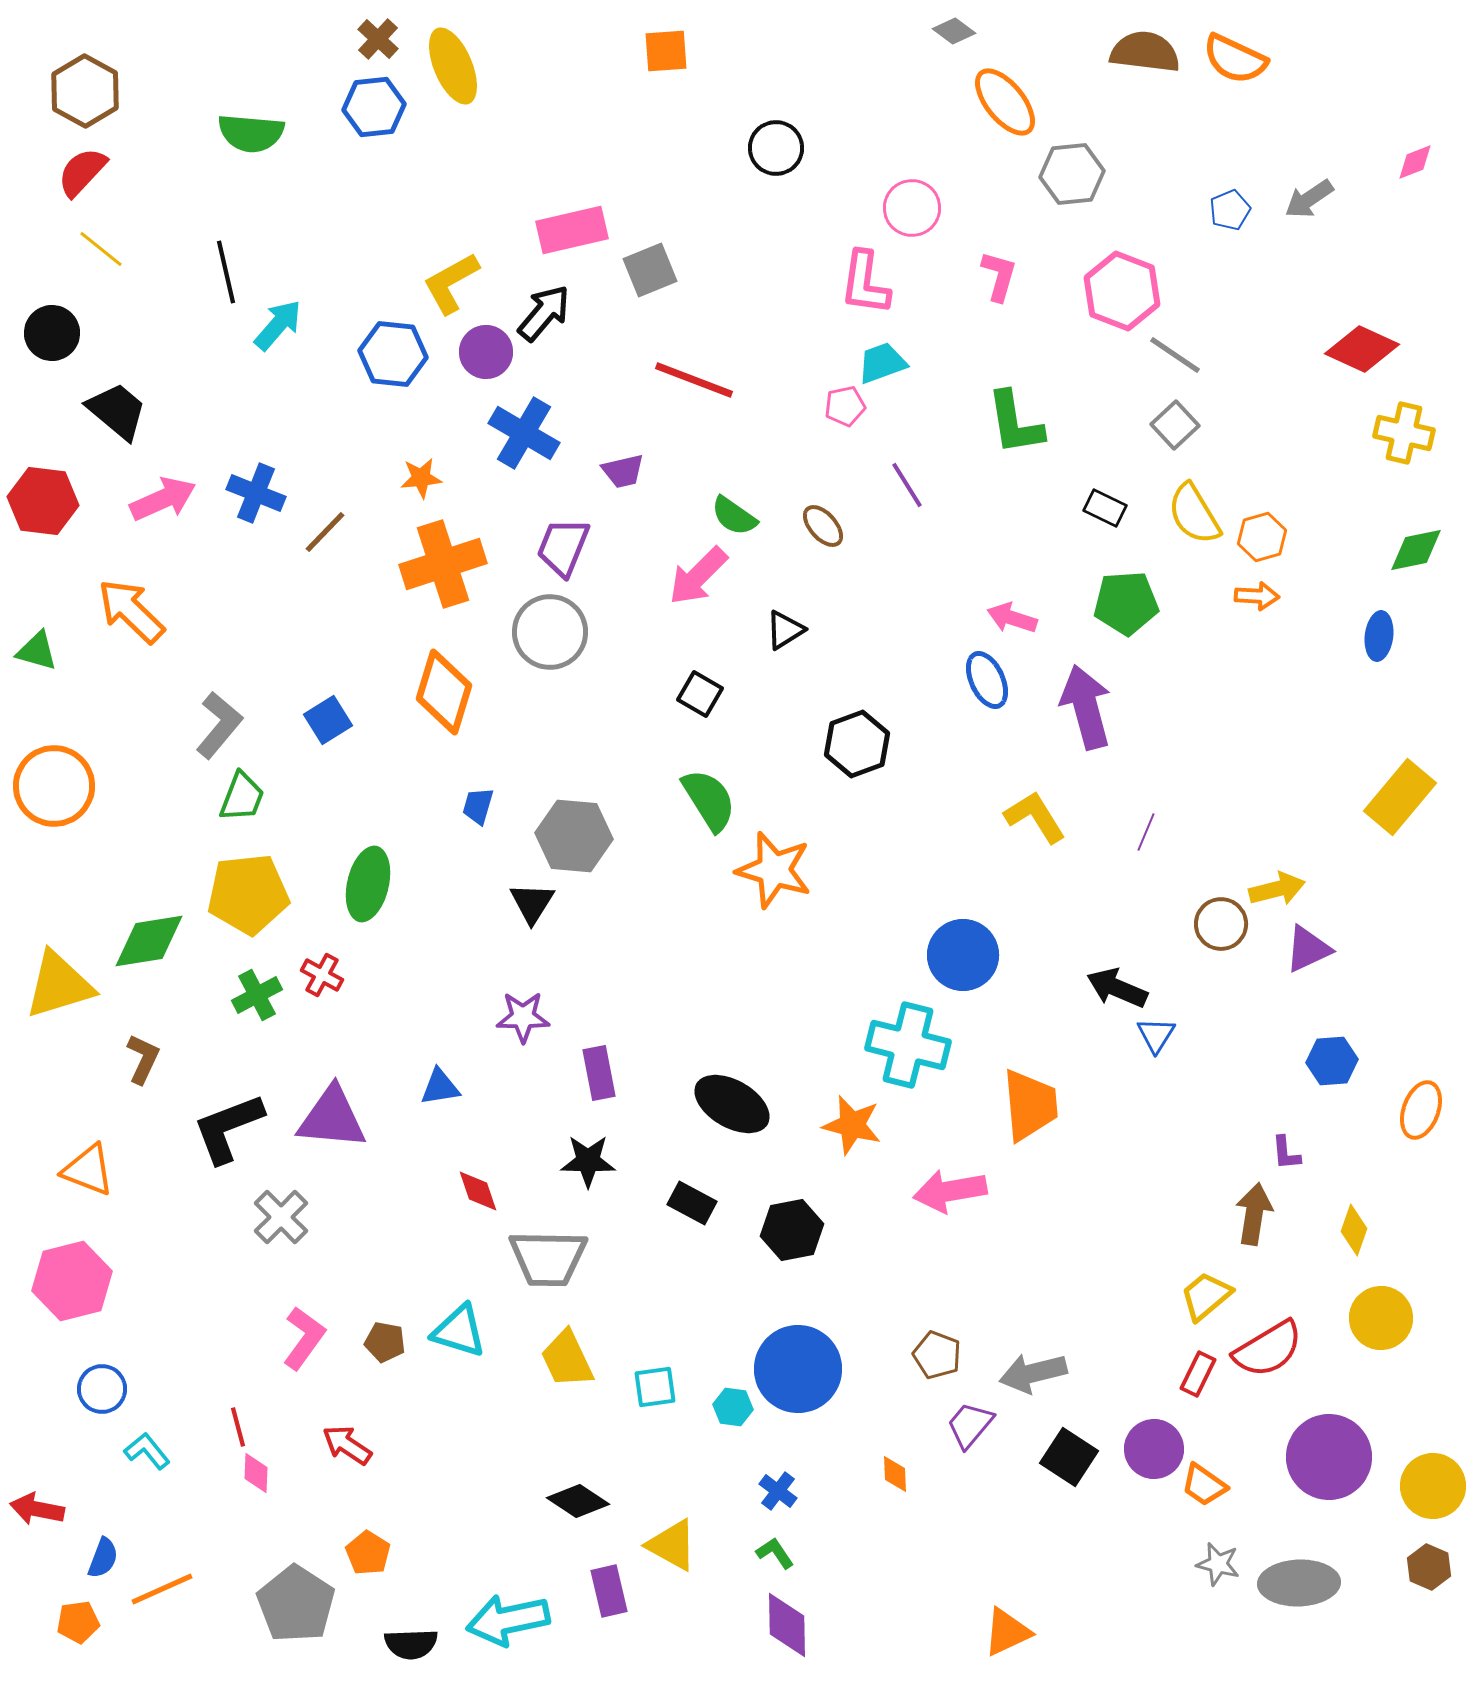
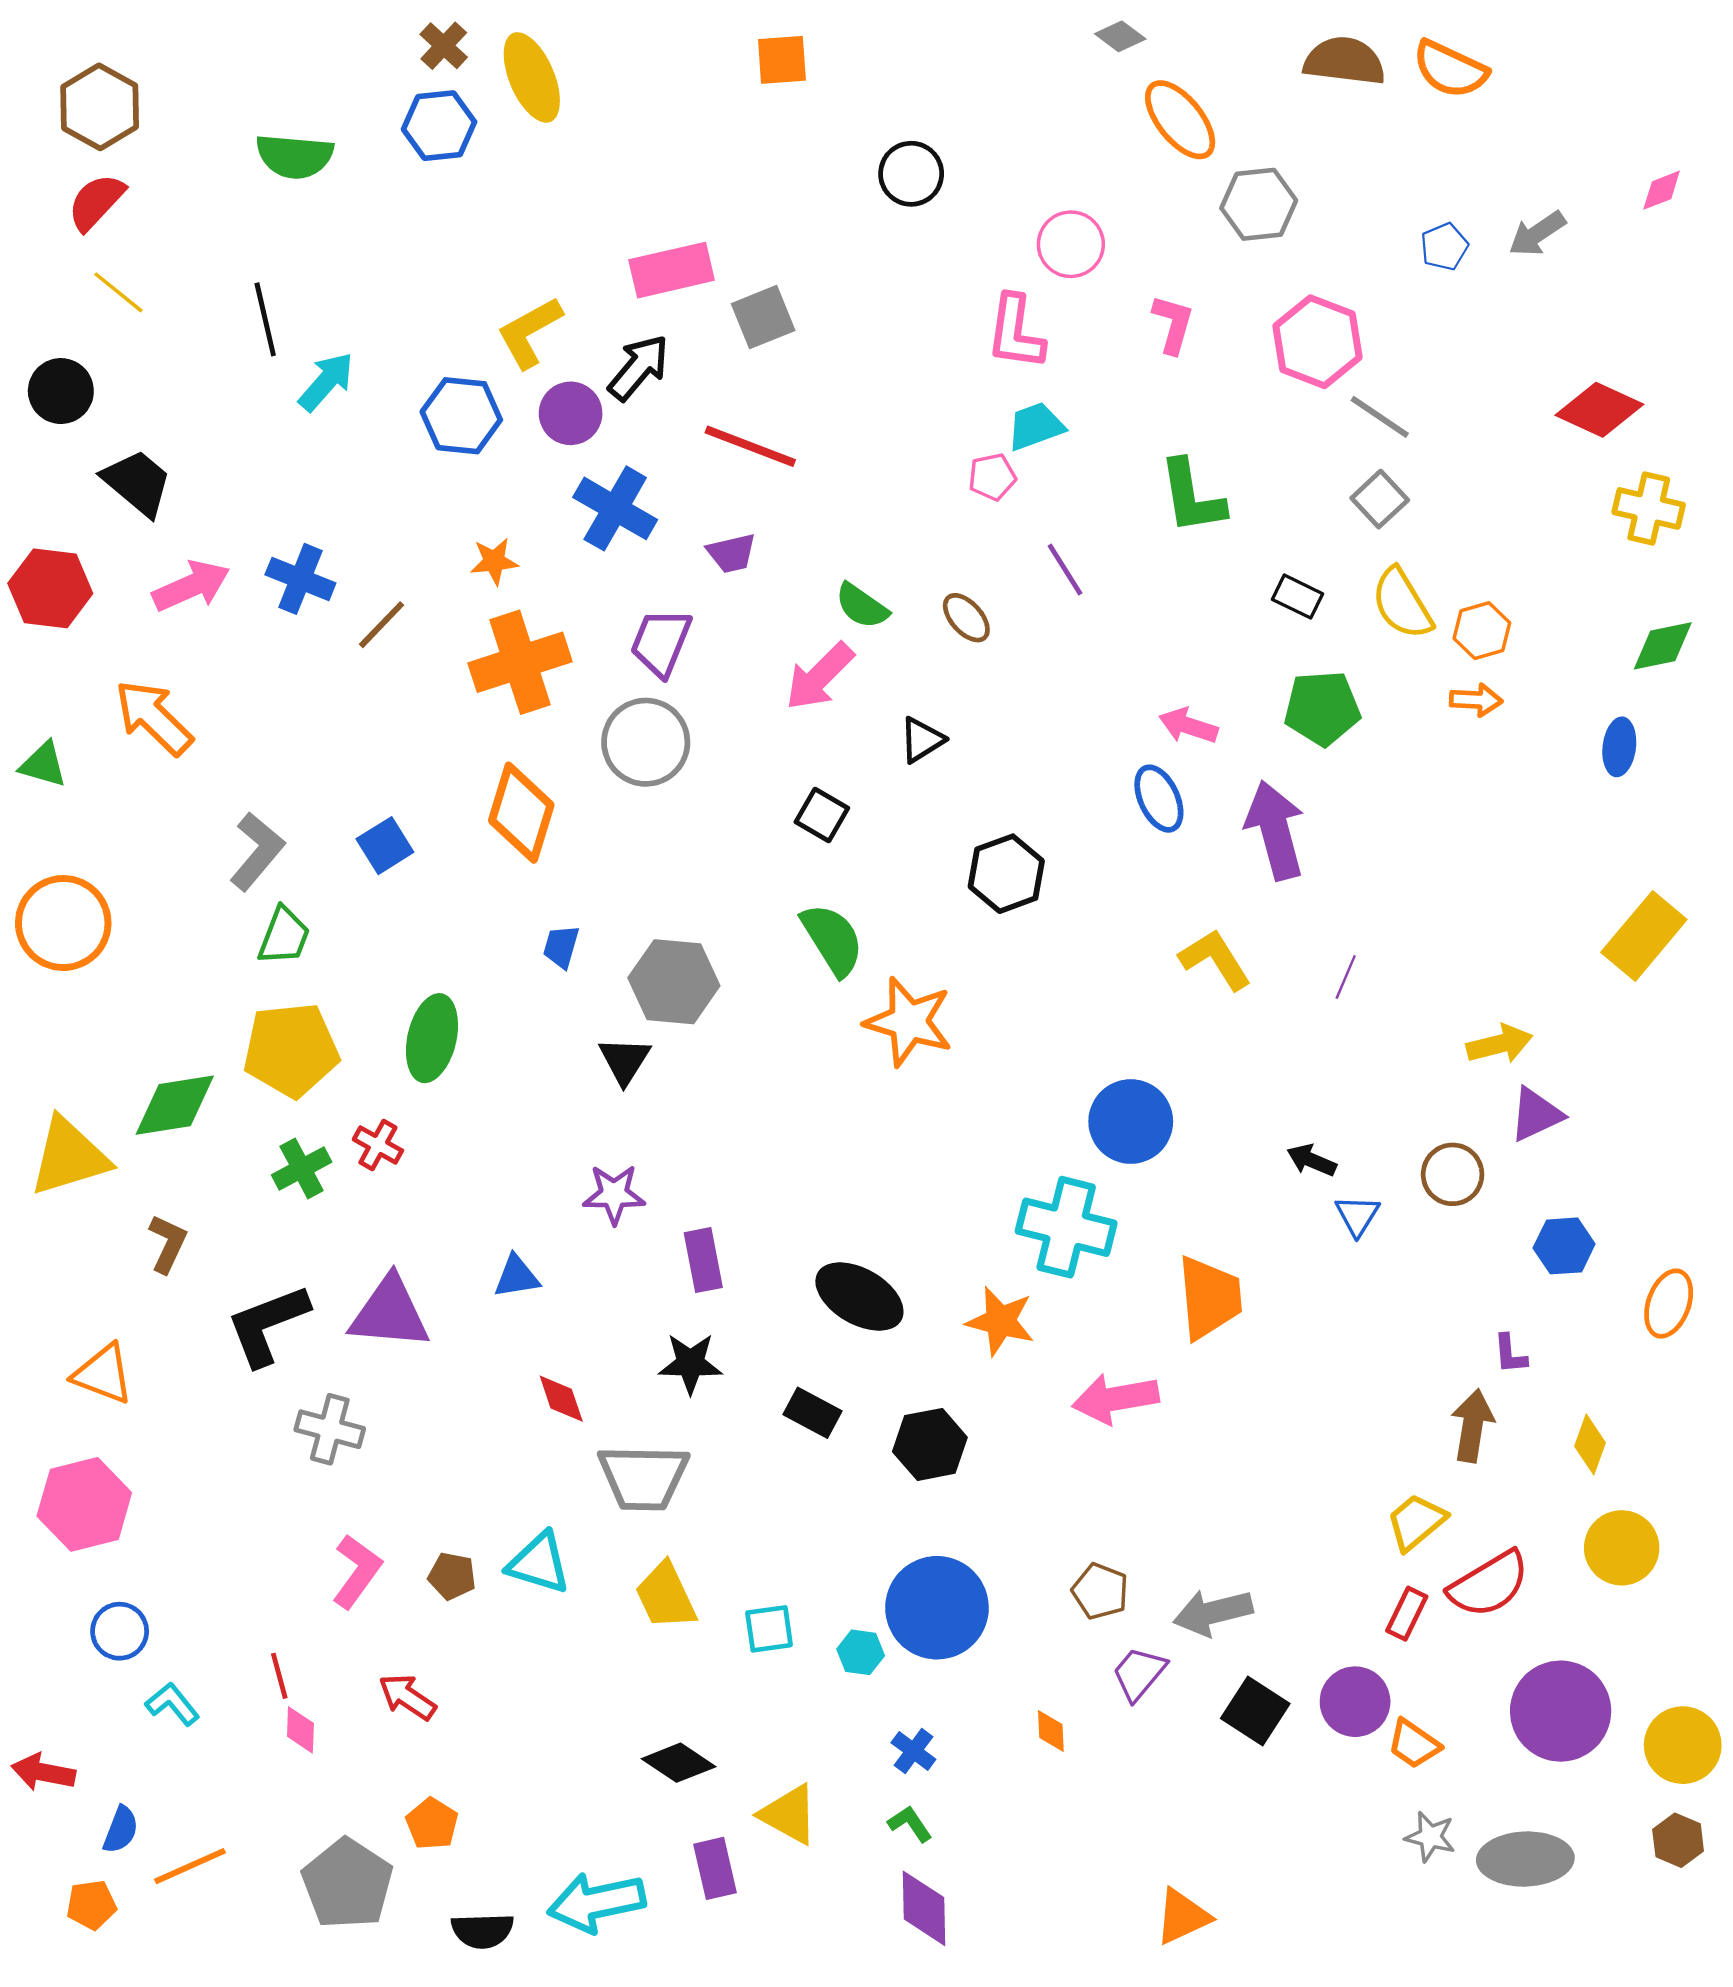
red line: (694, 380) -> (750, 446), moved
brown circle: (1221, 924) -> (1453, 1174), moved
black arrow: (1117, 988) -> (1312, 1160), size x0.7
gray cross: (281, 1217) -> (330, 1429), turned -30

